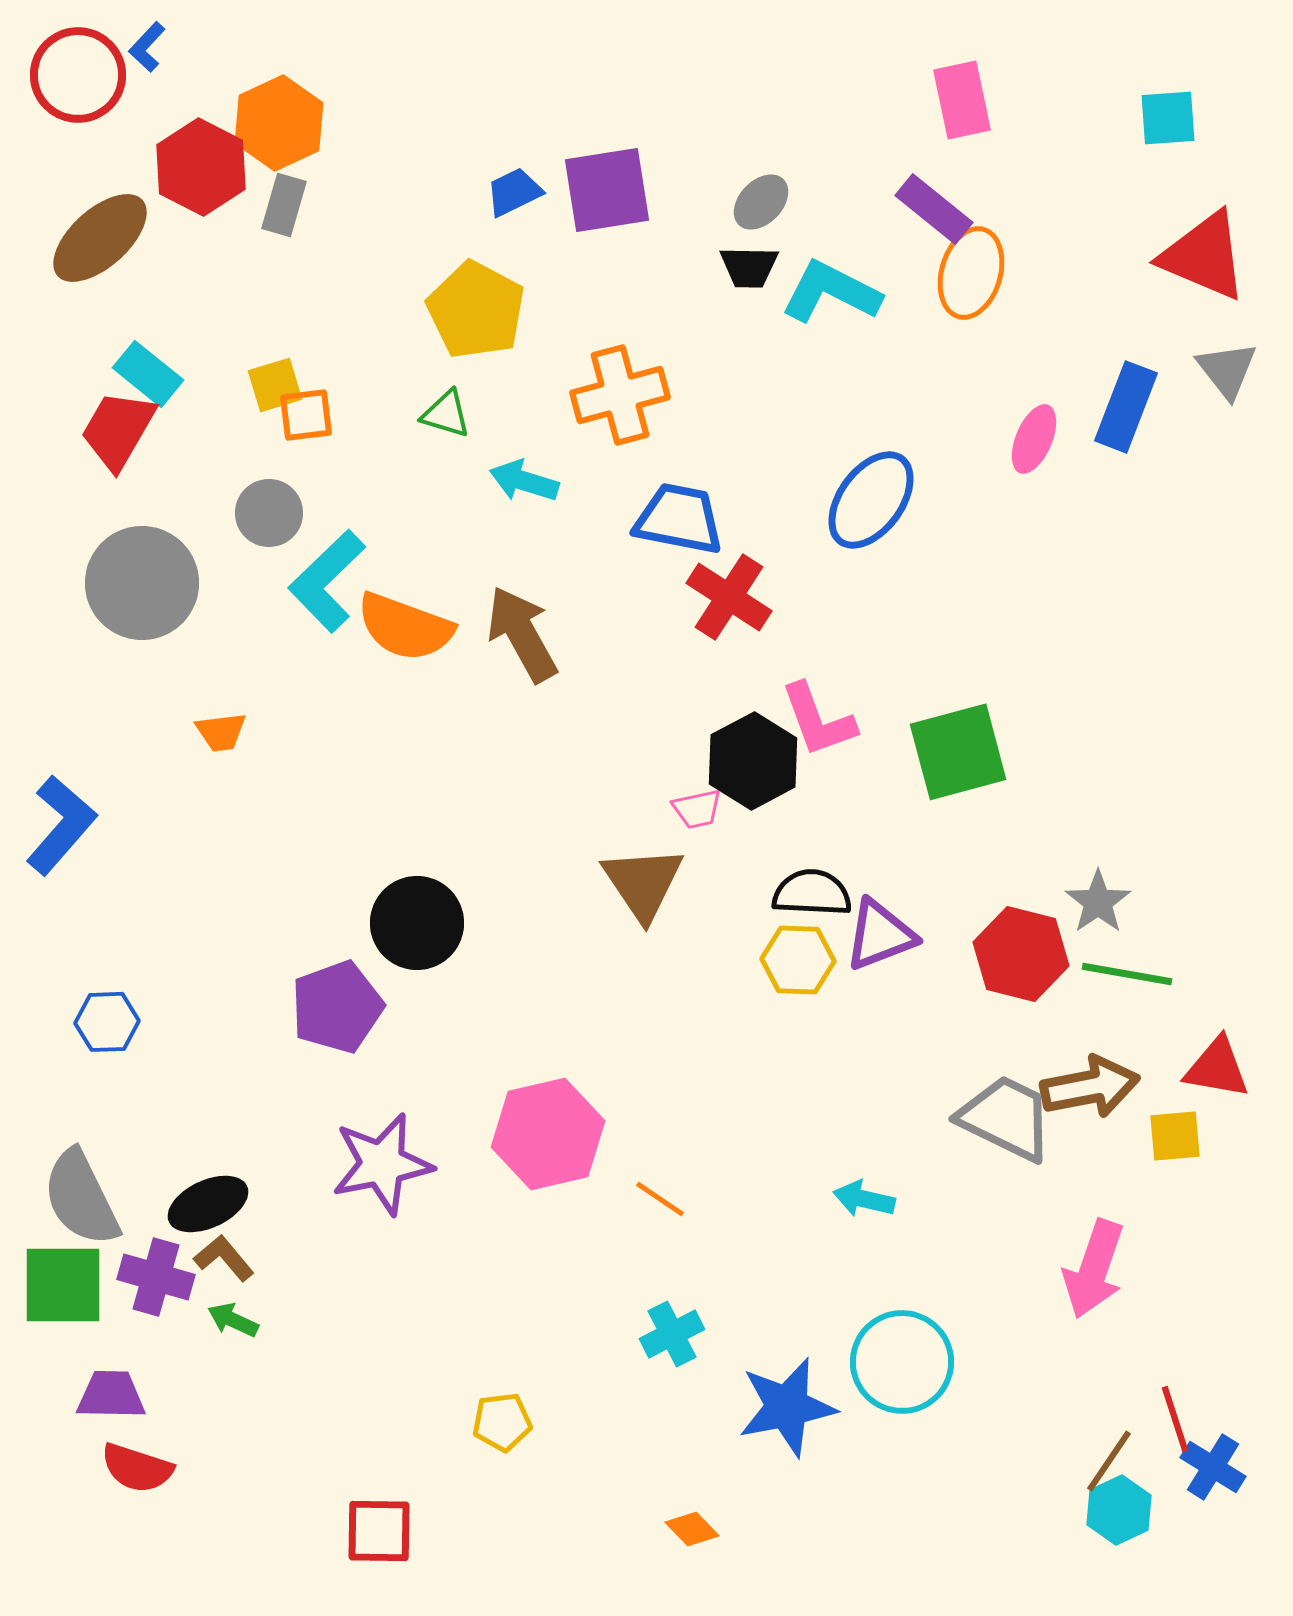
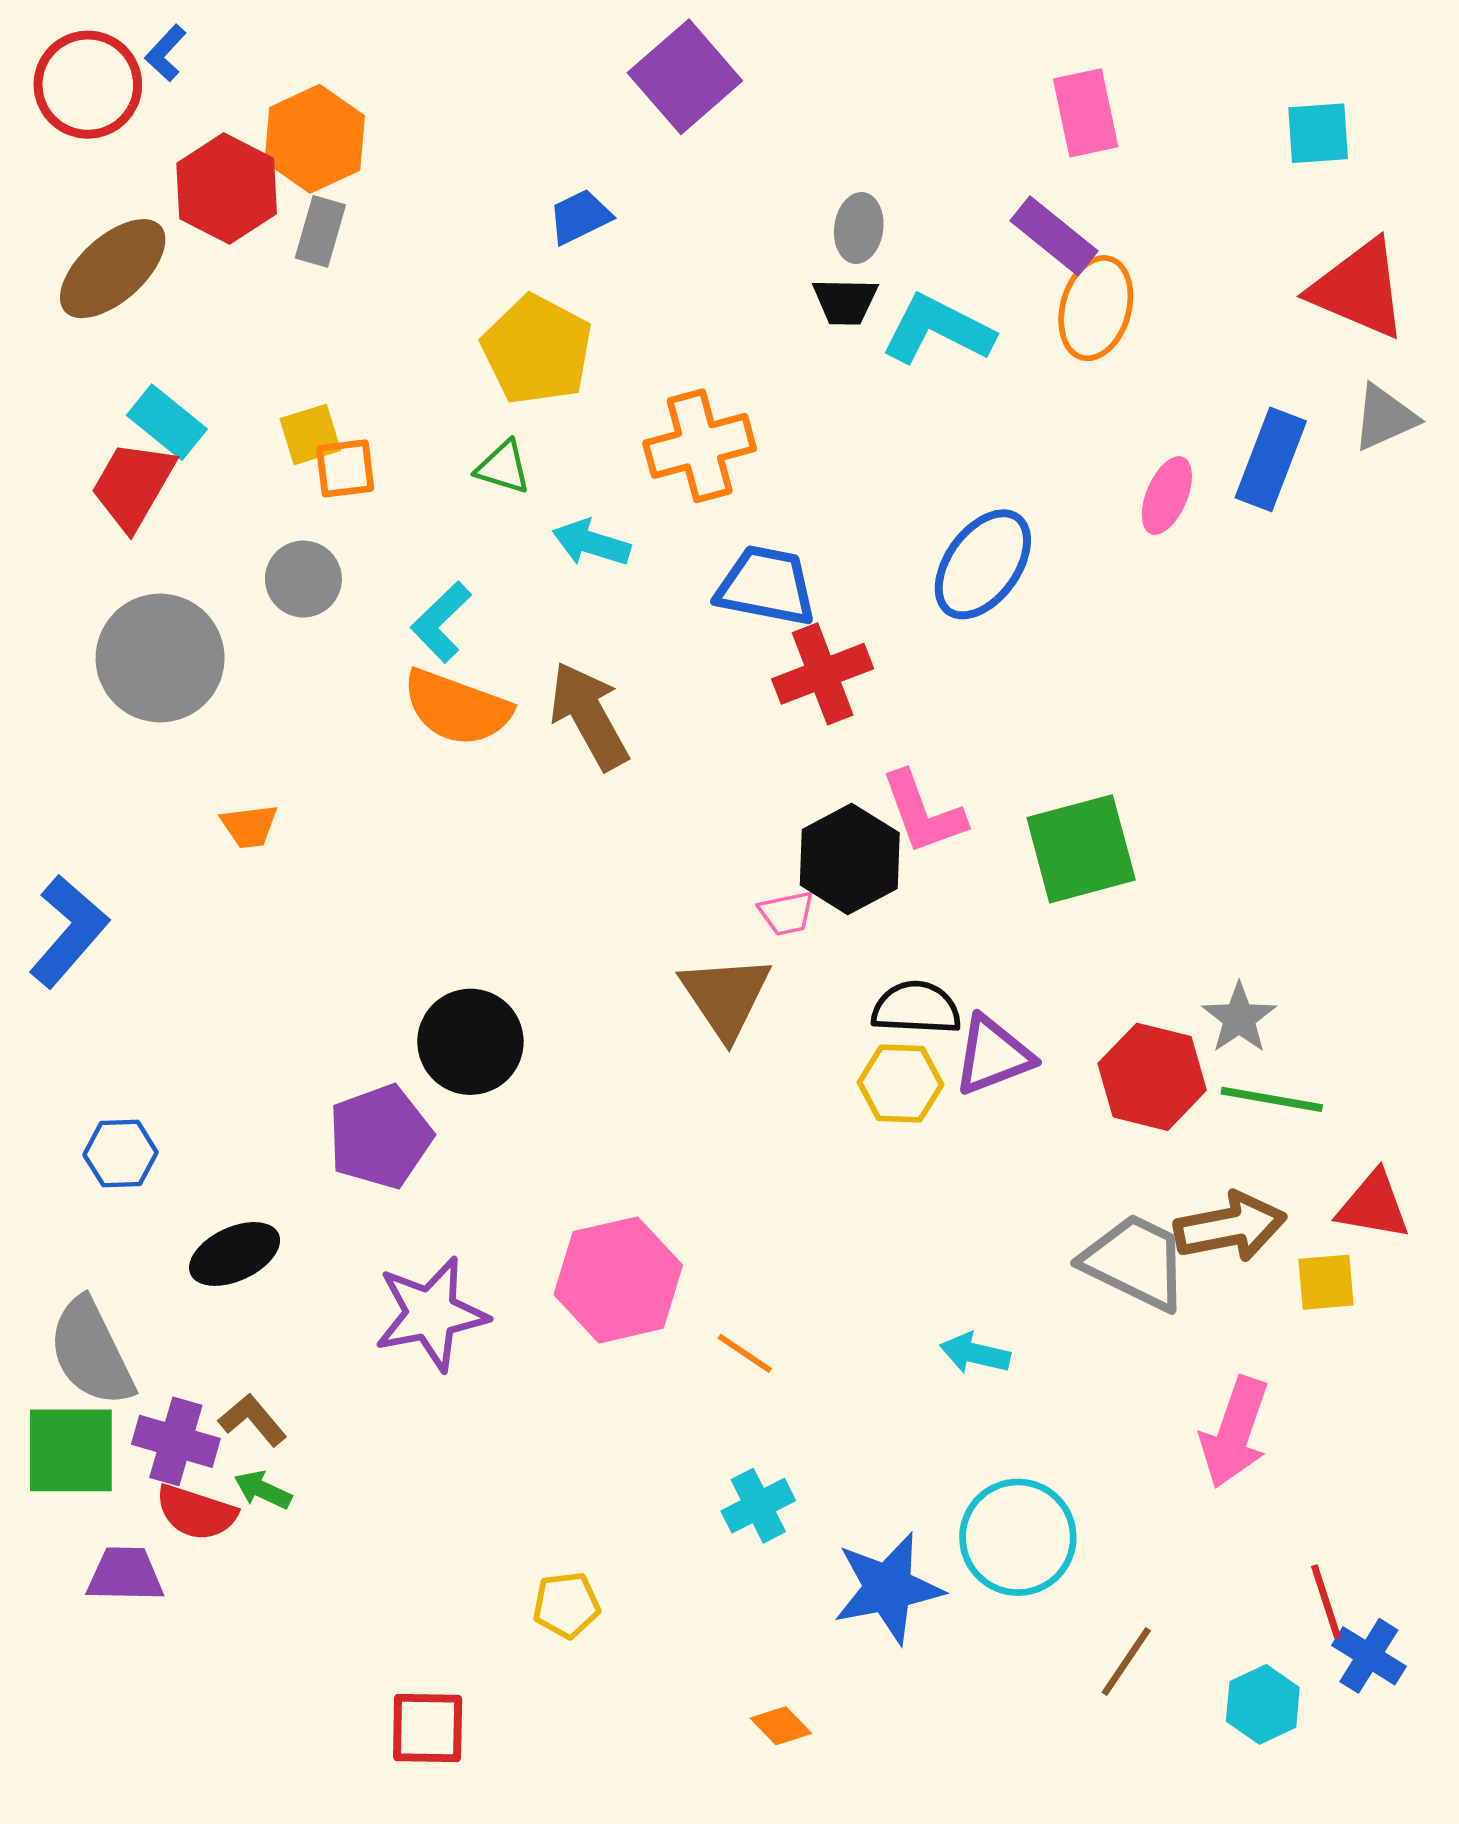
purple square: (607, 190) -> (685, 77), moved, turned -32
gray ellipse: (761, 202) -> (859, 228), turned -36
gray triangle: (1227, 370) -> (1385, 418), turned 44
cyan L-shape: (327, 581) -> (441, 622), moved, size x0.7
red cross: (729, 597) -> (823, 674), turned 36
black ellipse: (208, 1204) -> (235, 1254), moved
brown line: (1109, 1461) -> (1126, 1661), moved
red semicircle: (137, 1468) -> (196, 1512), moved

